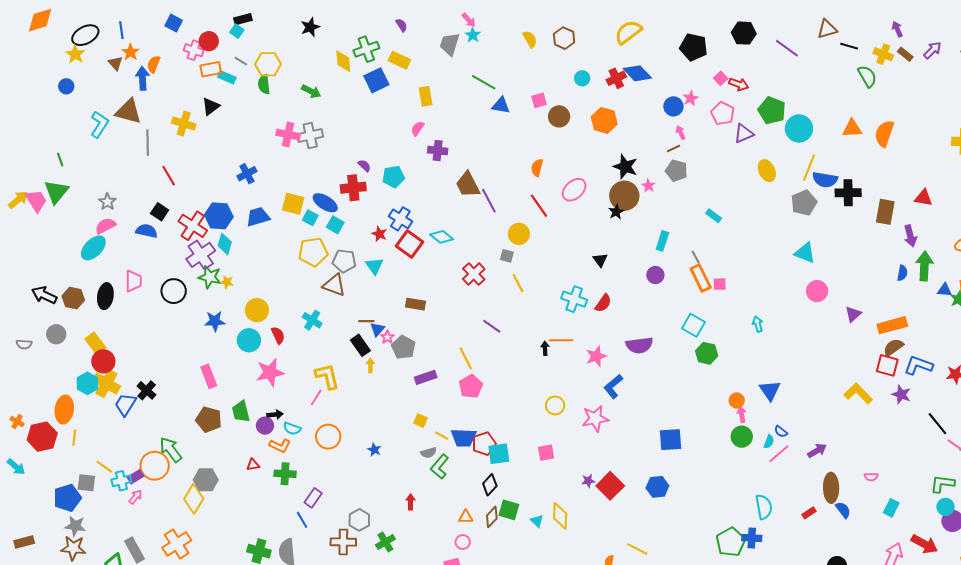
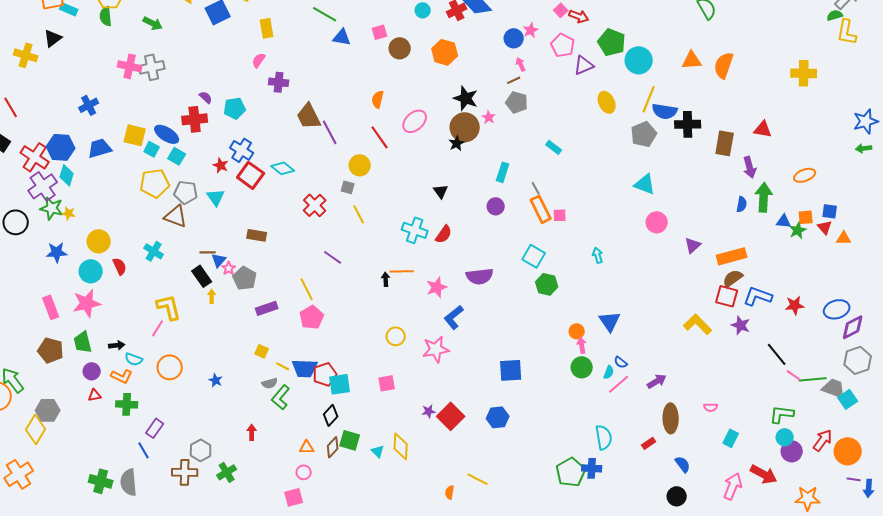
pink star: (270, 372) -> (87, 303), moved
purple circle: (265, 426) -> (92, 371), moved
blue semicircle: (843, 510) -> (683, 464), moved

